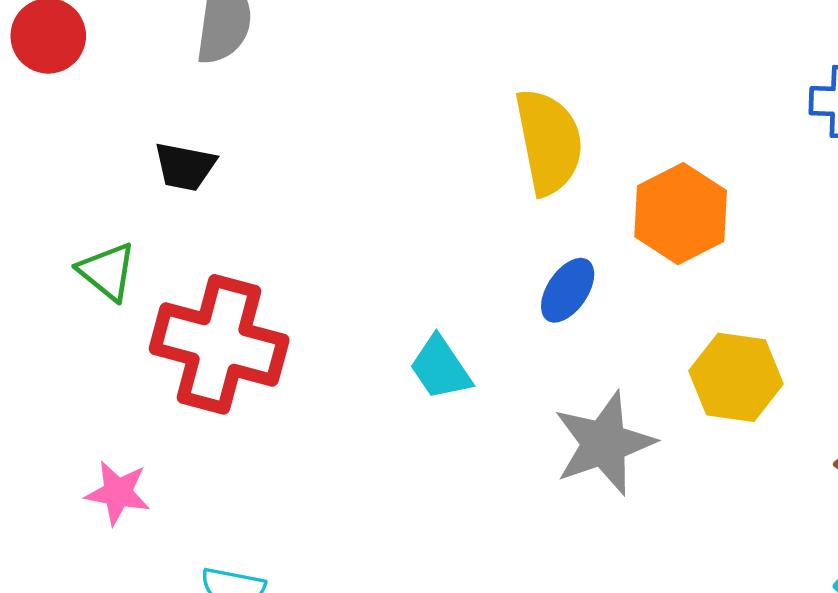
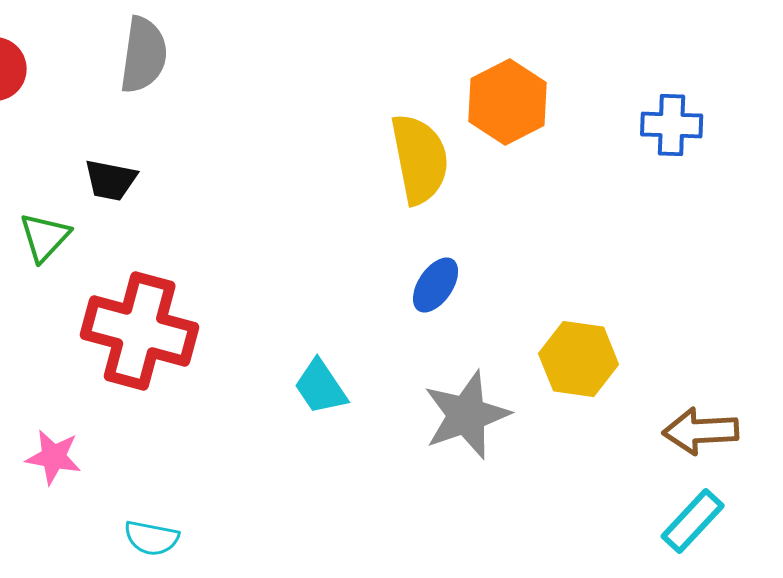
orange hexagon: (681, 214) -> (508, 102), moved
green triangle: (107, 271) -> (45, 237), moved, turned 34
cyan trapezoid: (440, 368) -> (321, 387), moved

